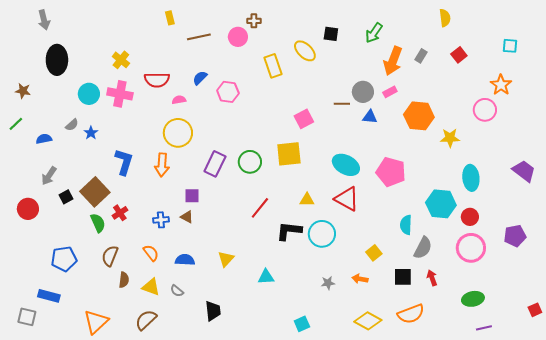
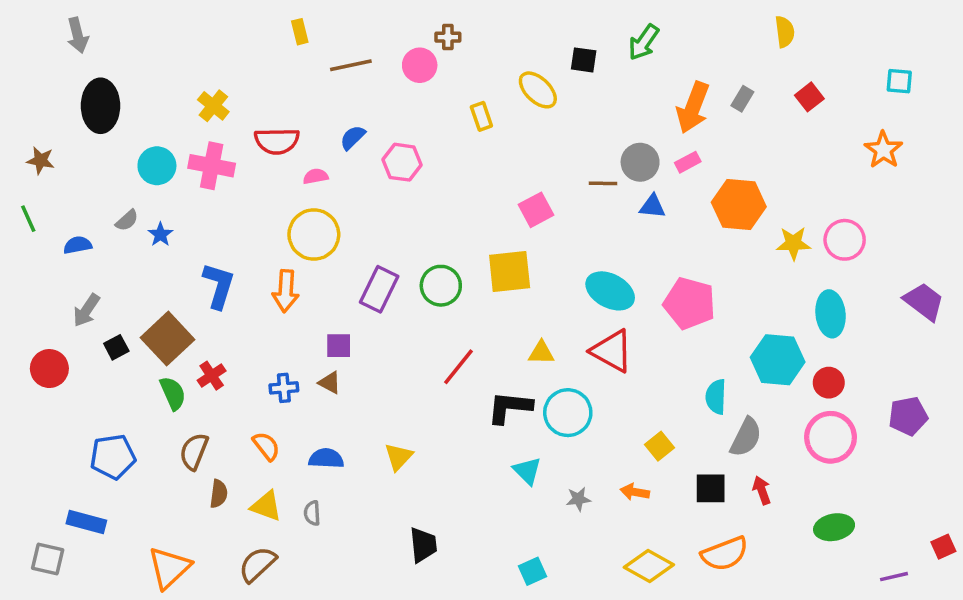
green arrow: (374, 33) -> (644, 42), moved
yellow rectangle: (273, 66) -> (481, 116), size x0.7
pink circle: (485, 110) -> (845, 240), moved
green line: (16, 124) -> (28, 219), turned -70
cyan triangle: (266, 277) -> (527, 471), moved, turned 48
gray semicircle: (177, 291) -> (312, 513), turned 48
black trapezoid: (213, 311) -> (423, 545), moved
purple line: (484, 328) -> (894, 577), moved

